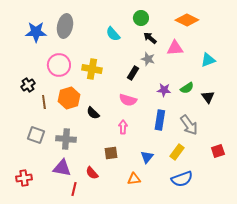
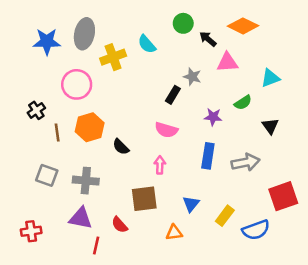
black arrow: (150, 38) -> (208, 39), moved
yellow cross: (92, 69) -> (113, 57), moved, turned -30
green semicircle: (187, 88) -> (243, 103), moved
gray arrow: (189, 125) -> (246, 162), turned -65
red square: (218, 151) -> (283, 196), size x1.6
yellow rectangle: (177, 152) -> (225, 216), moved
brown square: (111, 153) -> (144, 199), size x1.5
blue semicircle: (182, 179) -> (256, 230), moved

